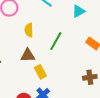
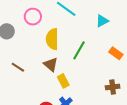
yellow semicircle: (29, 30) -> (52, 39), size x1.5
brown triangle: (28, 55) -> (51, 64), turned 42

